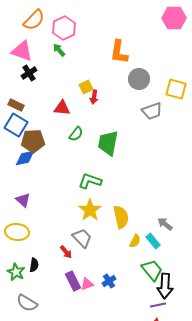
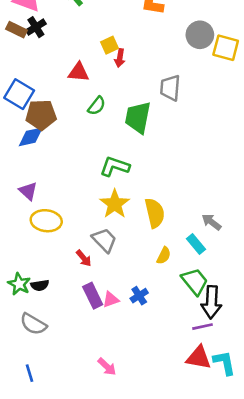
gray circle: (139, 79) -> (200, 35), moved
brown rectangle: (16, 105) -> (17, 30), moved
gray trapezoid: (152, 111) -> (170, 88), moved, turned 115
yellow ellipse: (17, 232) -> (46, 221), moved
yellow semicircle: (135, 241) -> (164, 256), moved
black semicircle: (34, 265) -> (40, 285), moved, turned 72

